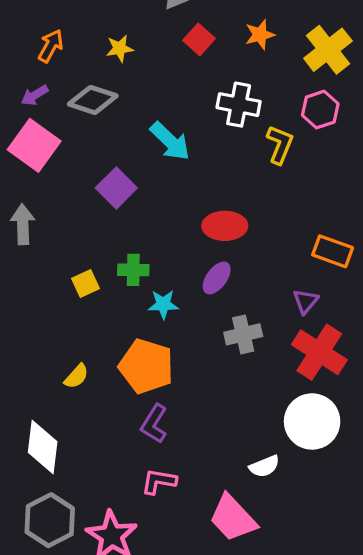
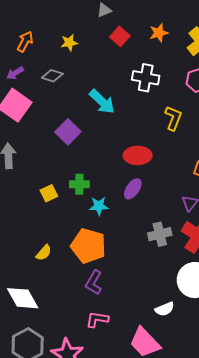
gray diamond: (93, 100) -> (52, 76), size x0.7
yellow L-shape: (280, 145) -> (173, 118), moved
gray cross: (243, 334) -> (160, 234), moved
white diamond: (43, 447) -> (23, 298), turned -36

